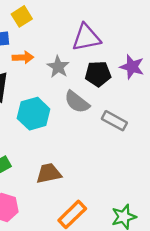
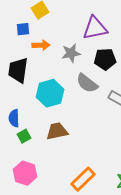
gray star: (58, 67) -> (71, 53), turned 30
brown trapezoid: (49, 173) -> (57, 131), moved

